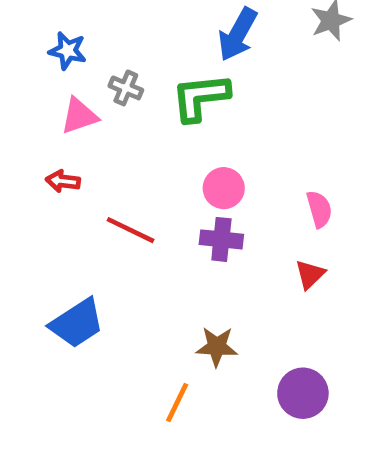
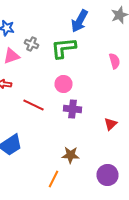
pink circle: (224, 188) -> (64, 84), moved
pink semicircle: (319, 209) -> (114, 61), moved

